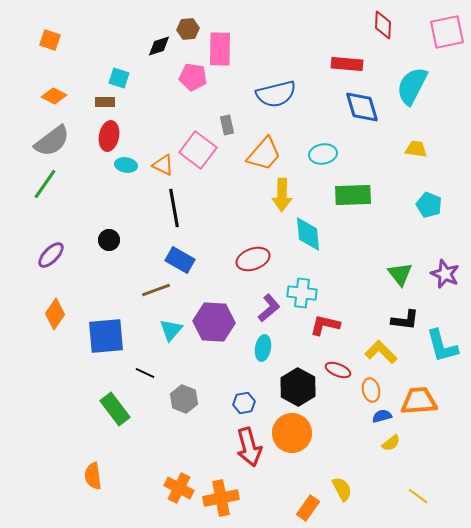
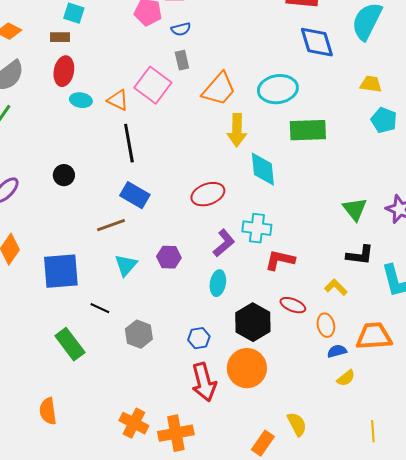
blue semicircle: (276, 94) -> (181, 29), moved, size x0.5
cyan ellipse: (323, 154) -> (278, 89), size x1.4
cyan pentagon: (429, 205) -> (384, 120), moved
purple hexagon: (214, 322) -> (169, 257), size x0.6
yellow L-shape: (381, 352) -> (336, 287), size x0.7
yellow line: (418, 496) -> (373, 431), turned 50

